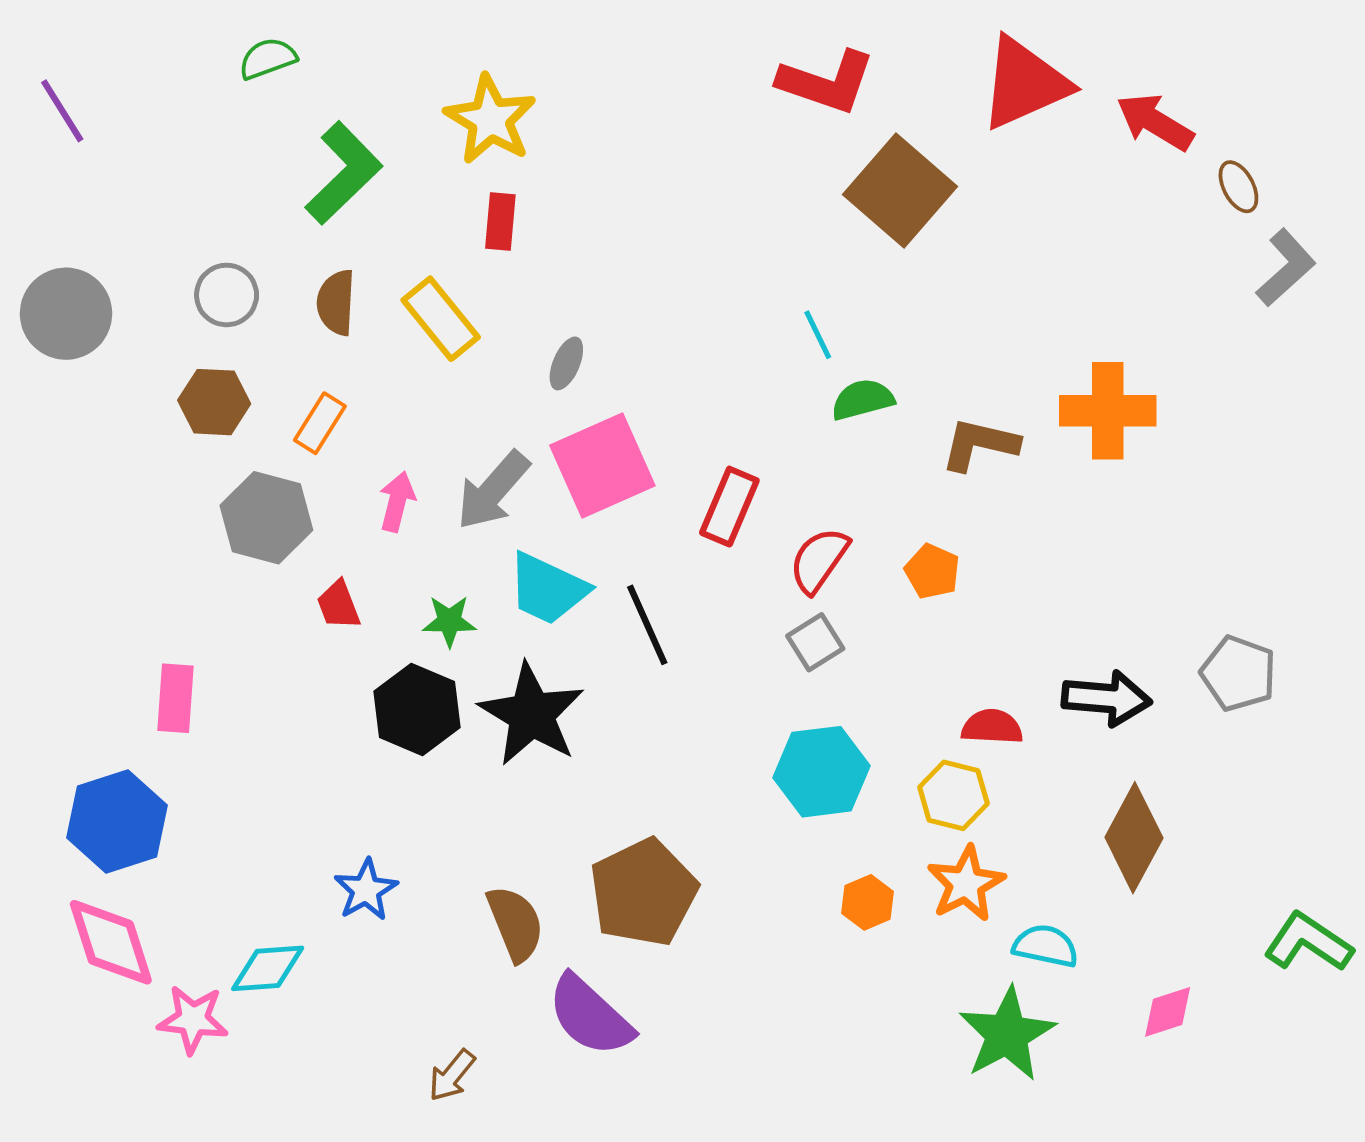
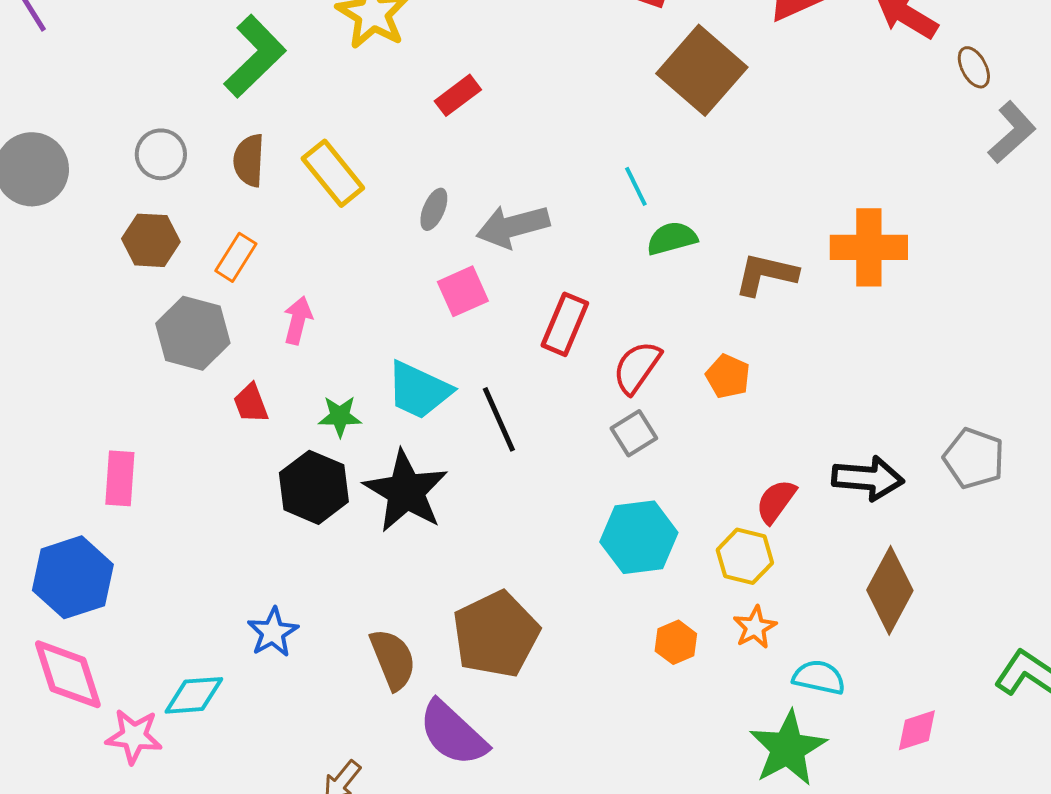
red rectangle: (500, 222) -> (458, 95), moved, turned 48
pink square: (602, 466) -> (463, 291), size x0.6
gray arrow: (493, 490) -> (513, 226), moved, turned 34
red semicircle: (992, 727) -> (776, 501), turned -57
orange star: (966, 884) -> (755, 627), size x0.7

